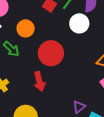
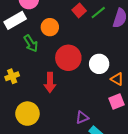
white circle: (79, 23) -> (99, 64), moved

